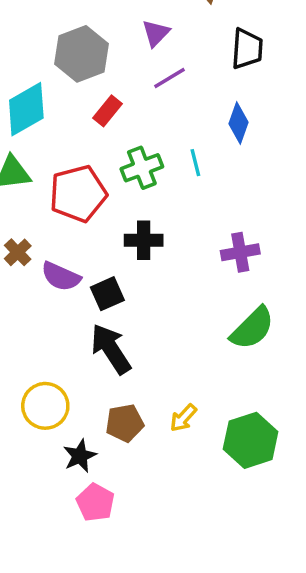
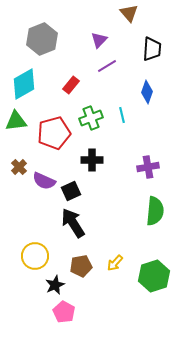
gray hexagon: (82, 54) -> (42, 39), moved
green semicircle: (252, 328) -> (155, 211), turned -40

